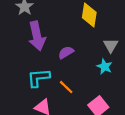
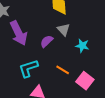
gray triangle: (111, 45) -> (63, 30), moved
orange line: (66, 87) -> (63, 70), moved

